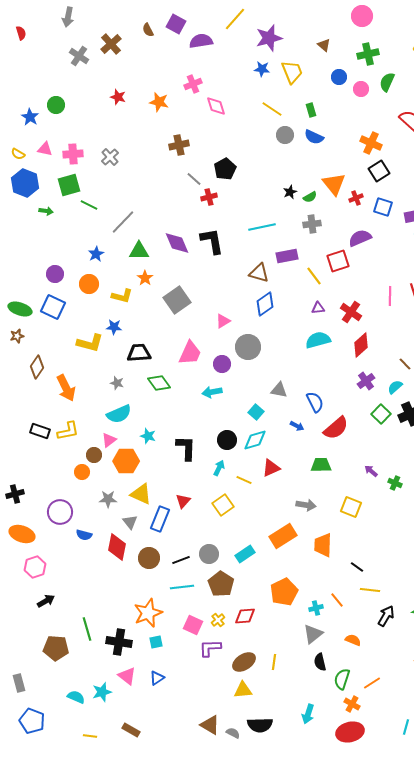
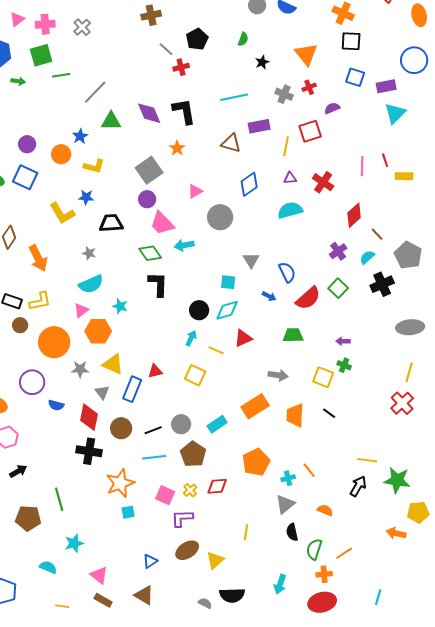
pink triangle: (45, 149) -> (17, 19), turned -49
black square: (379, 171) -> (351, 41), turned 35
green semicircle: (310, 197) -> (243, 39), moved, turned -40
red cross: (356, 198) -> (309, 87), moved
green line: (89, 205) -> (61, 75), turned -36
gray cross: (312, 224) -> (284, 94), turned 30
purple semicircle: (360, 238) -> (332, 108), size x0.7
blue star: (96, 254) -> (80, 136), moved
yellow line: (314, 276) -> (286, 146), turned 48
orange star: (145, 278) -> (177, 148), moved
blue diamond: (265, 304) -> (249, 184), moved
yellow L-shape: (90, 343) -> (62, 213), turned 44
red diamond: (361, 345) -> (354, 215), moved
pink trapezoid: (190, 353) -> (162, 223), turned 112
purple circle: (222, 364) -> (147, 199), moved
green diamond: (159, 383) -> (150, 253), moved
gray triangle: (279, 390) -> (251, 260), turned 48
cyan arrow: (212, 392) -> (184, 245), moved
cyan square: (256, 412) -> (228, 282), turned -35
green square: (381, 414) -> (338, 288), moved
black L-shape: (186, 448) -> (158, 284), moved
brown circle: (94, 455) -> (20, 325), moved
purple arrow: (371, 471) -> (343, 341), turned -40
orange circle: (82, 472) -> (54, 342), size x2.0
green cross: (395, 483) -> (344, 365), moved
red triangle: (183, 501) -> (155, 371), turned 35
yellow square: (223, 505) -> (195, 375), turned -30
black line: (357, 567) -> (329, 413), moved
yellow line: (370, 590) -> (367, 460), moved
black cross: (119, 642) -> (89, 451), moved
brown ellipse: (244, 662) -> (187, 550), moved
pink triangle: (127, 676) -> (99, 575), moved
blue triangle: (157, 678) -> (150, 561), moved
yellow triangle: (243, 690) -> (215, 560), turned -36
cyan star: (102, 692) -> (74, 543), moved
orange cross: (352, 704) -> (324, 574), turned -35
brown triangle: (210, 725) -> (144, 595), moved

